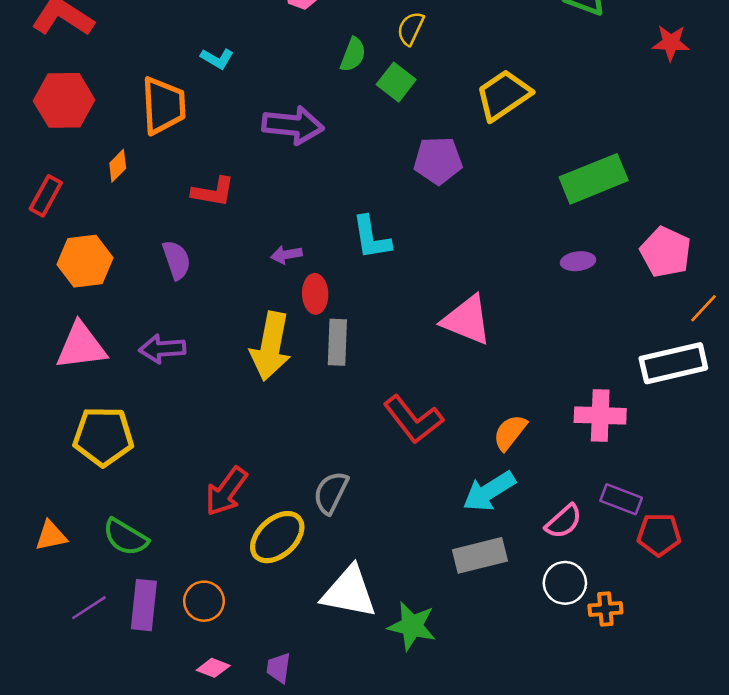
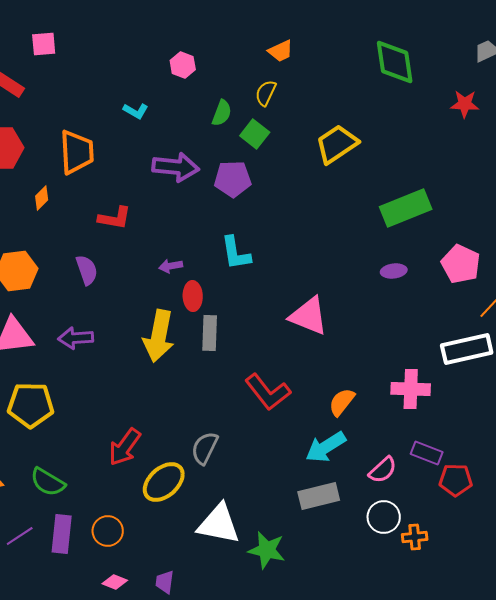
cyan L-shape: (217, 59) -> (136, 111), moved
purple pentagon: (438, 161) -> (233, 179), moved

